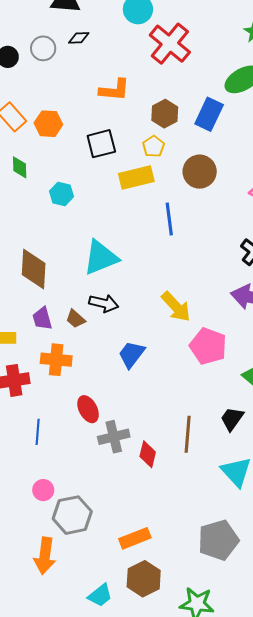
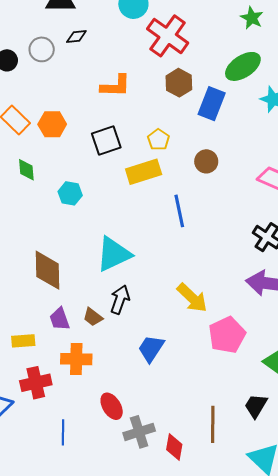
brown hexagon: (165, 114) -> (179, 83), moved
brown circle: (200, 172) -> (206, 161), size x0.7
black arrow: (104, 303) -> (120, 300), turned -80
pink pentagon: (208, 346) -> (227, 335), turned 30

